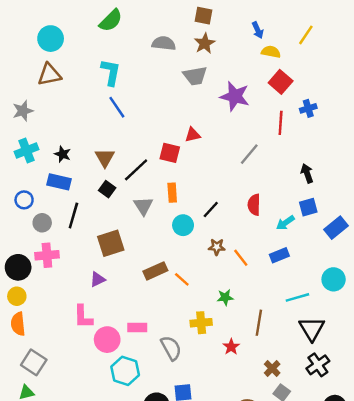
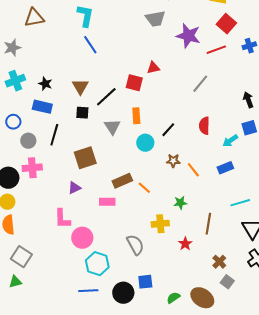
red line: (281, 123) -> (216, 50), moved, turned 66
black square: (107, 189) -> (82, 113), turned -32
pink rectangle: (137, 328) -> (107, 202), moved

